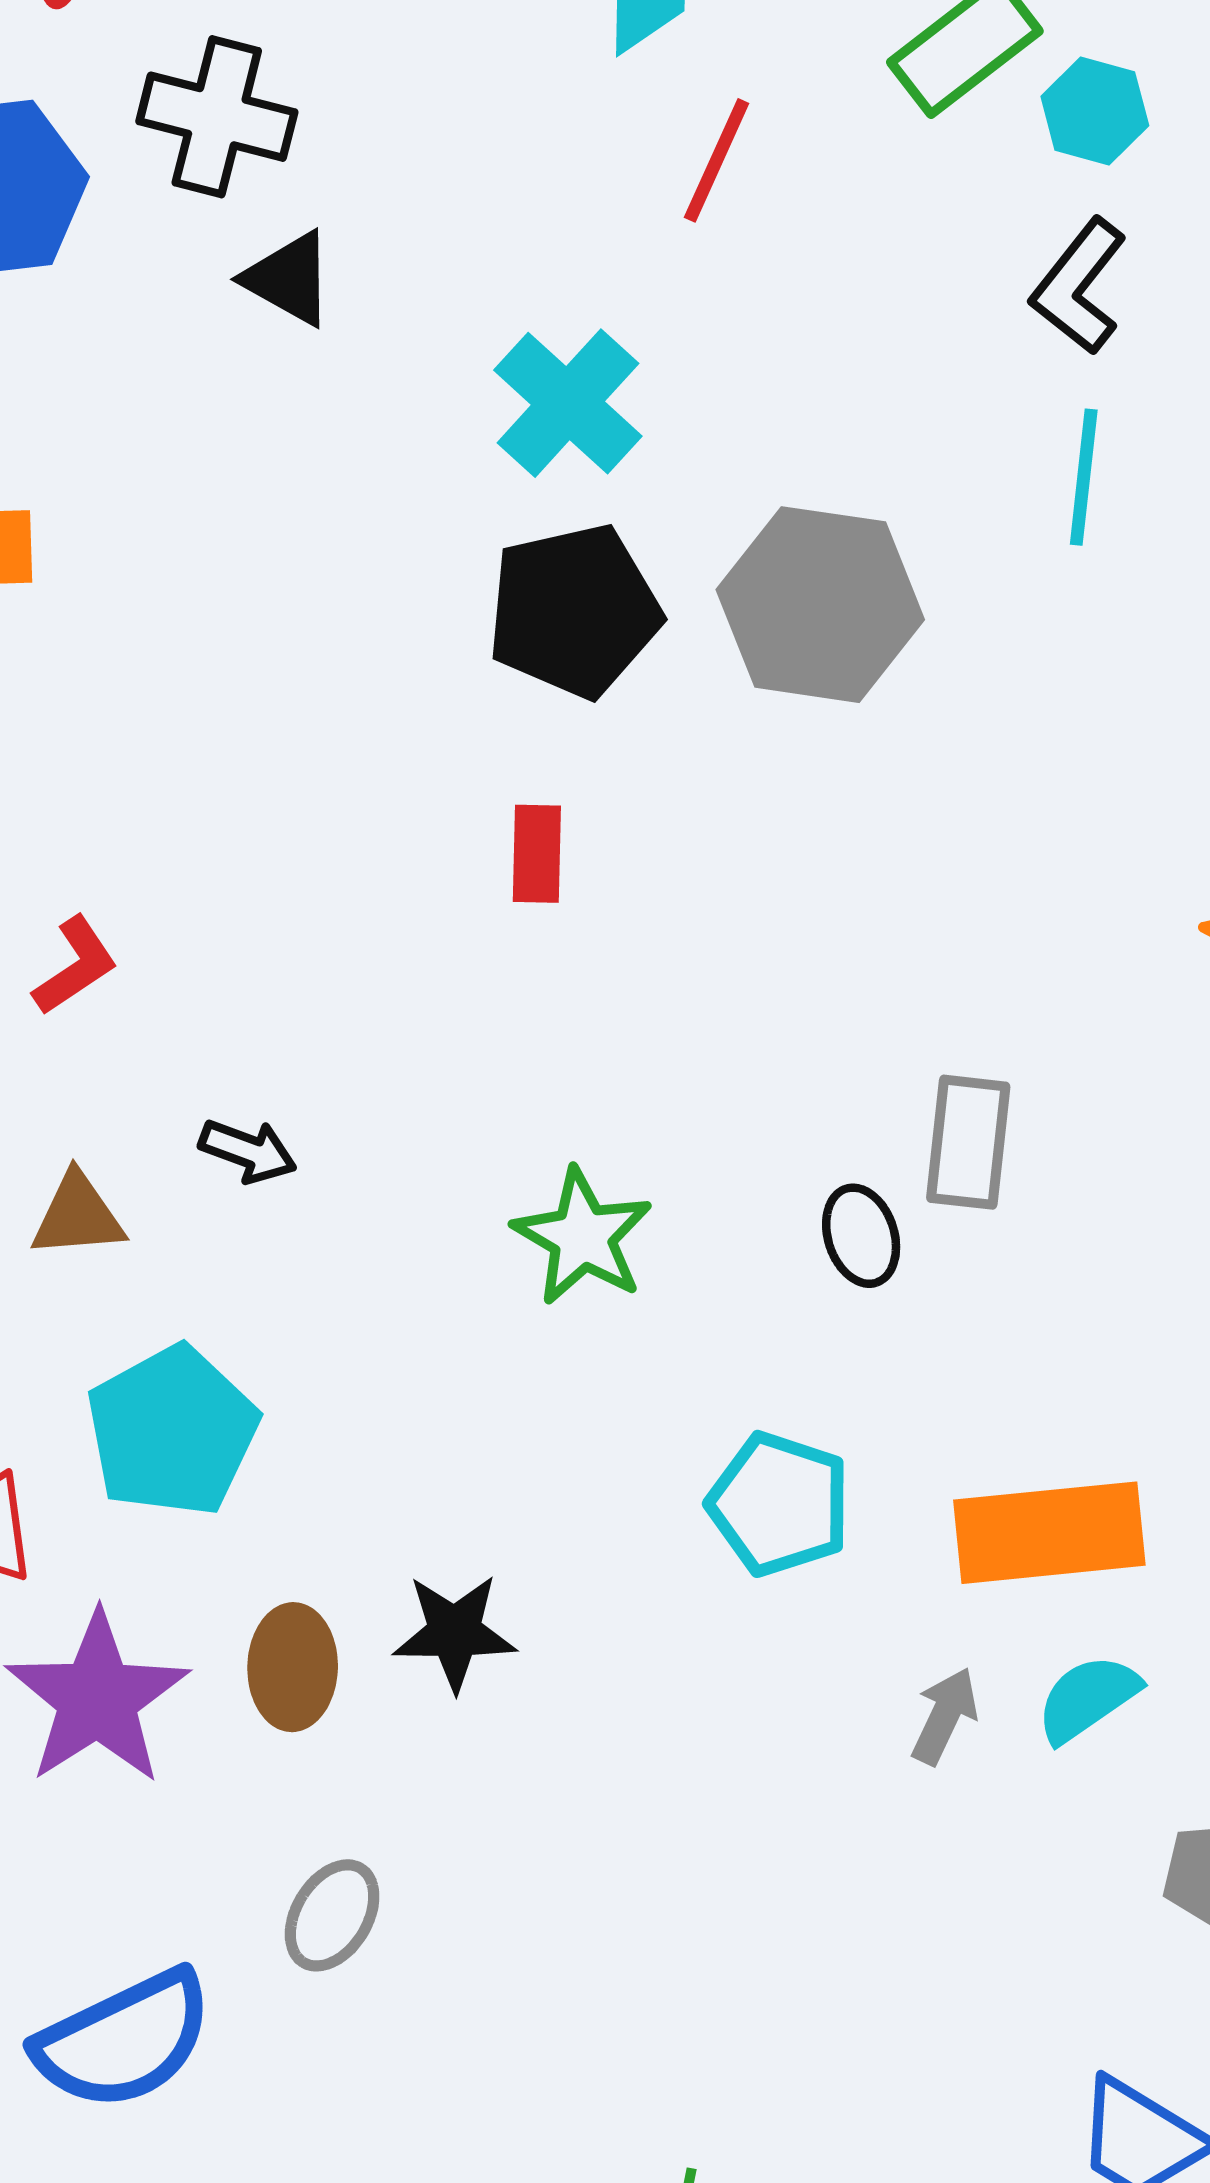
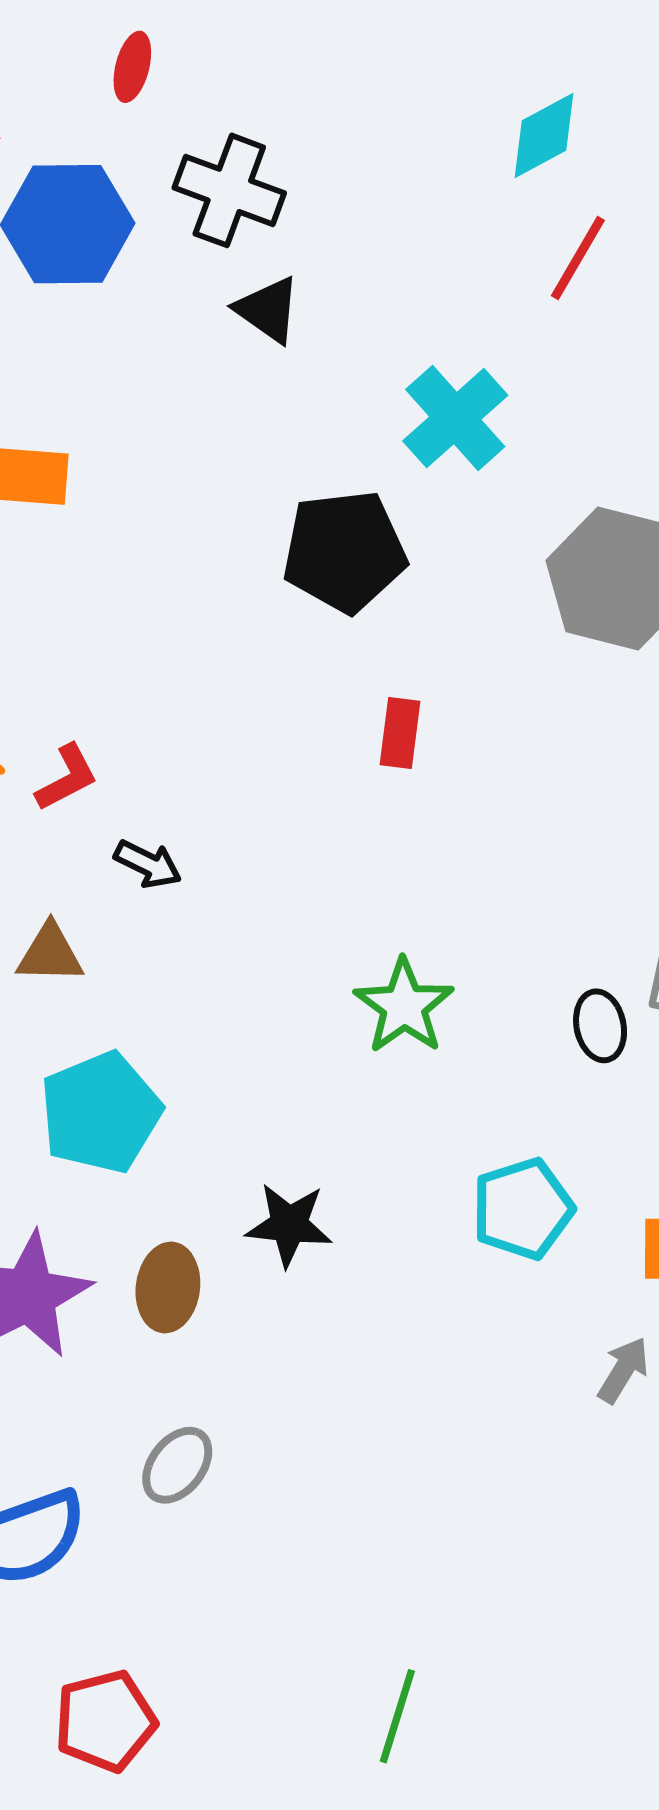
black pentagon: (574, 611) -> (344, 551), moved
black arrow: (248, 1151) -> (148, 864), moved
cyan pentagon: (779, 1504) -> (523, 1209), turned 30
black star: (454, 1632) -> (289, 1225), moved

